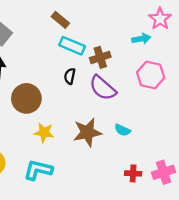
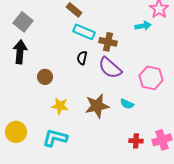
brown cross: (100, 57) -> (108, 42), turned 30
pink hexagon: (151, 75) -> (151, 78), moved
brown circle: (26, 98) -> (45, 77), size x0.6

